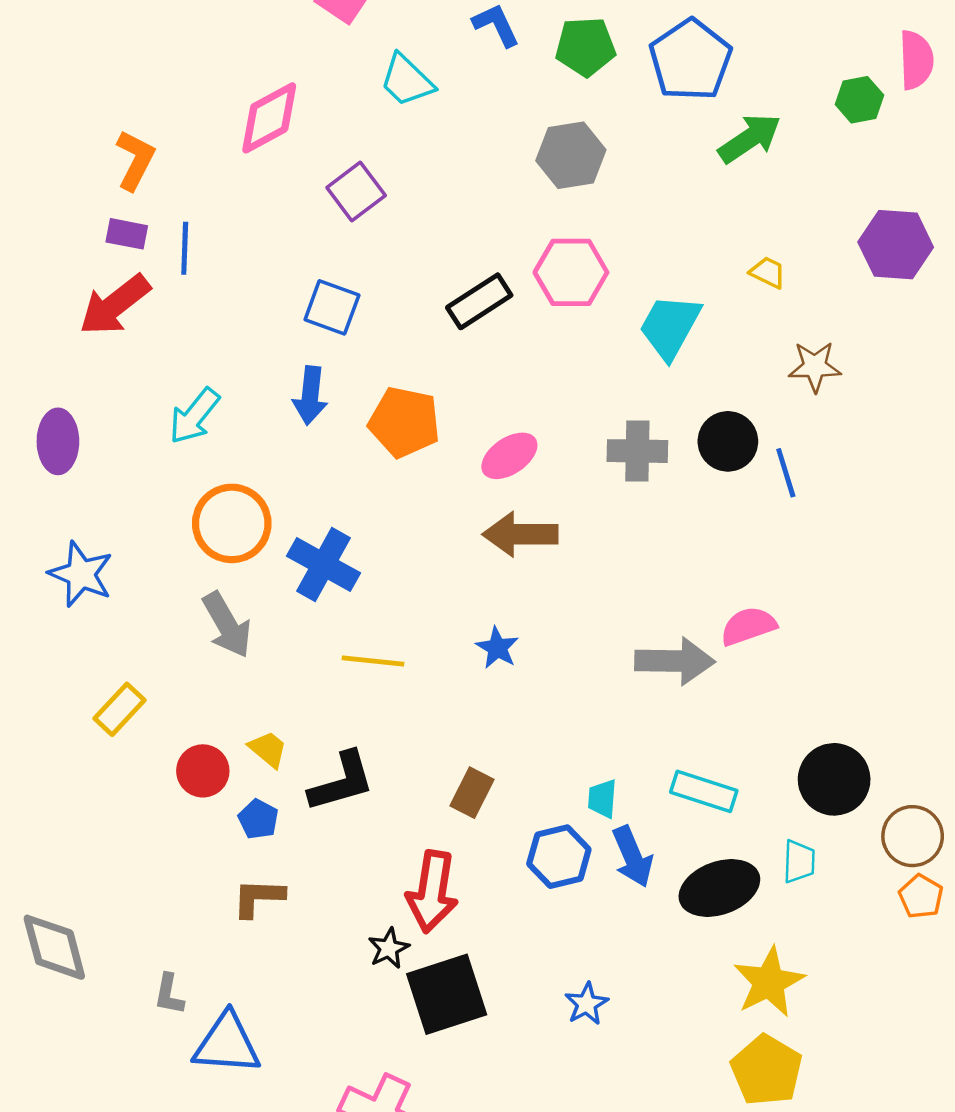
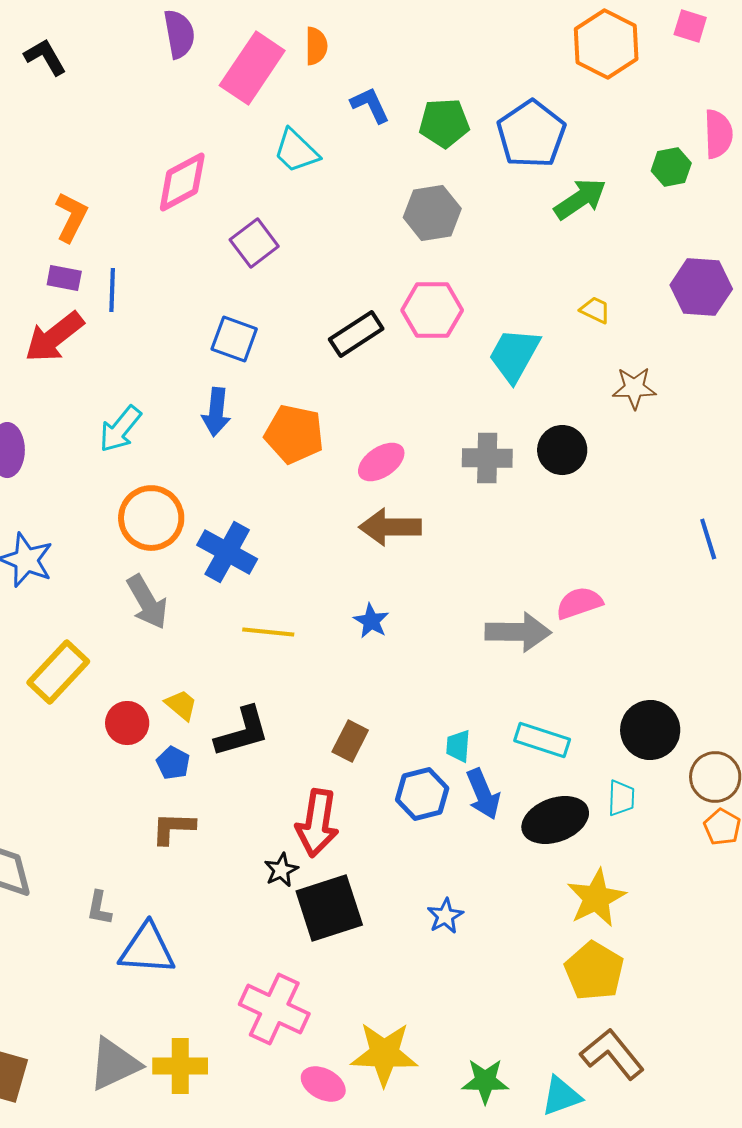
blue line: (786, 473) -> (708, 539), moved
yellow rectangle: (119, 709) -> (58, 672), size x1.4

